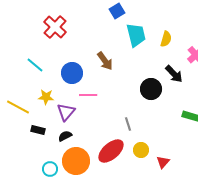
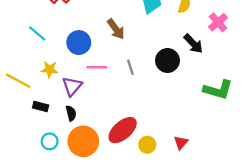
gray line: (128, 124) -> (130, 67), moved
black semicircle: (65, 136) -> (71, 113), turned 104
yellow circle: (141, 150) -> (147, 145), moved
cyan circle: (50, 169) -> (50, 141), moved

